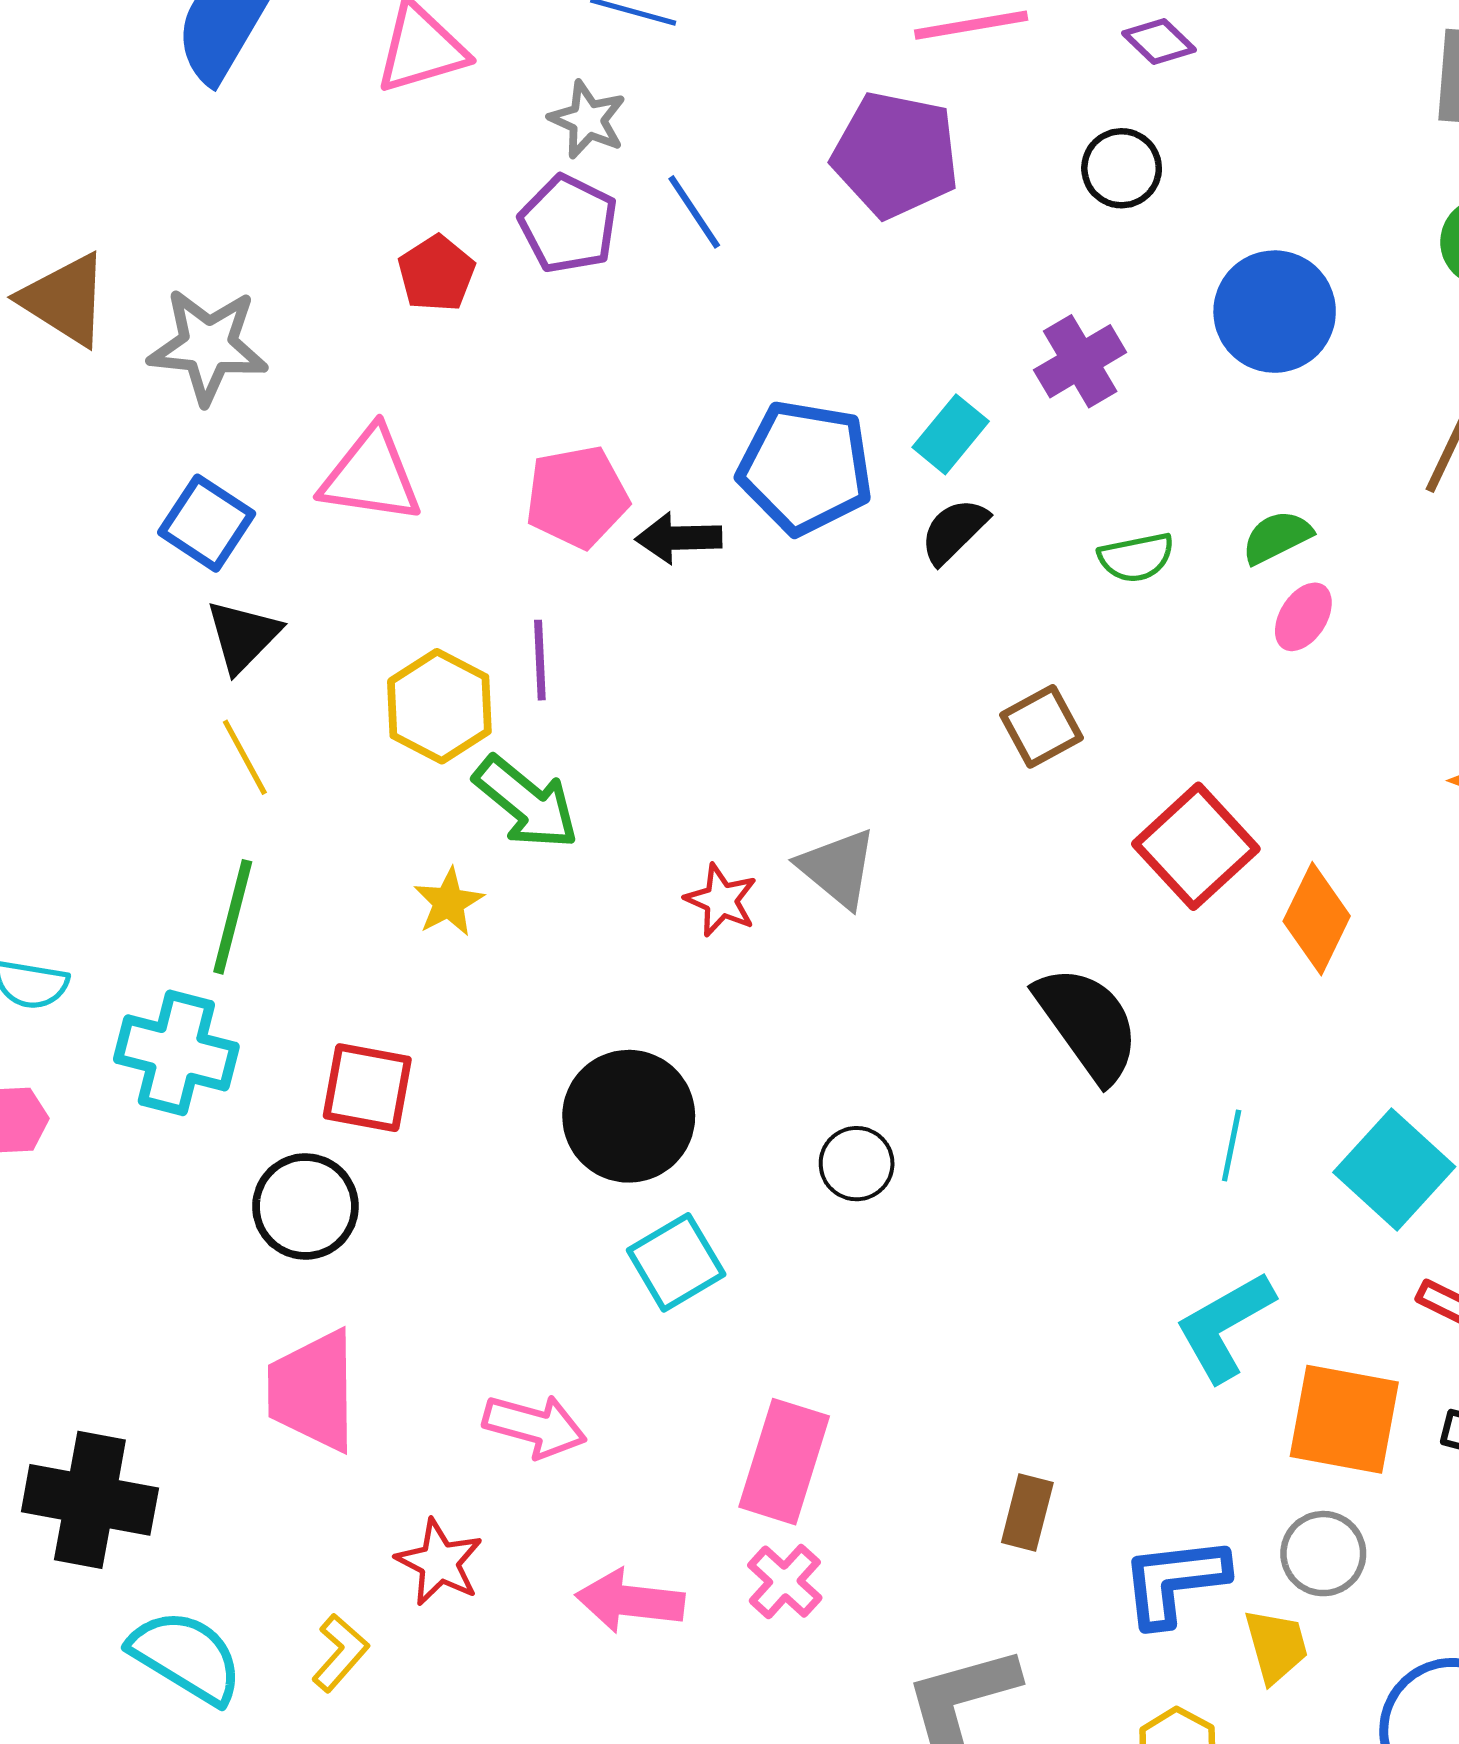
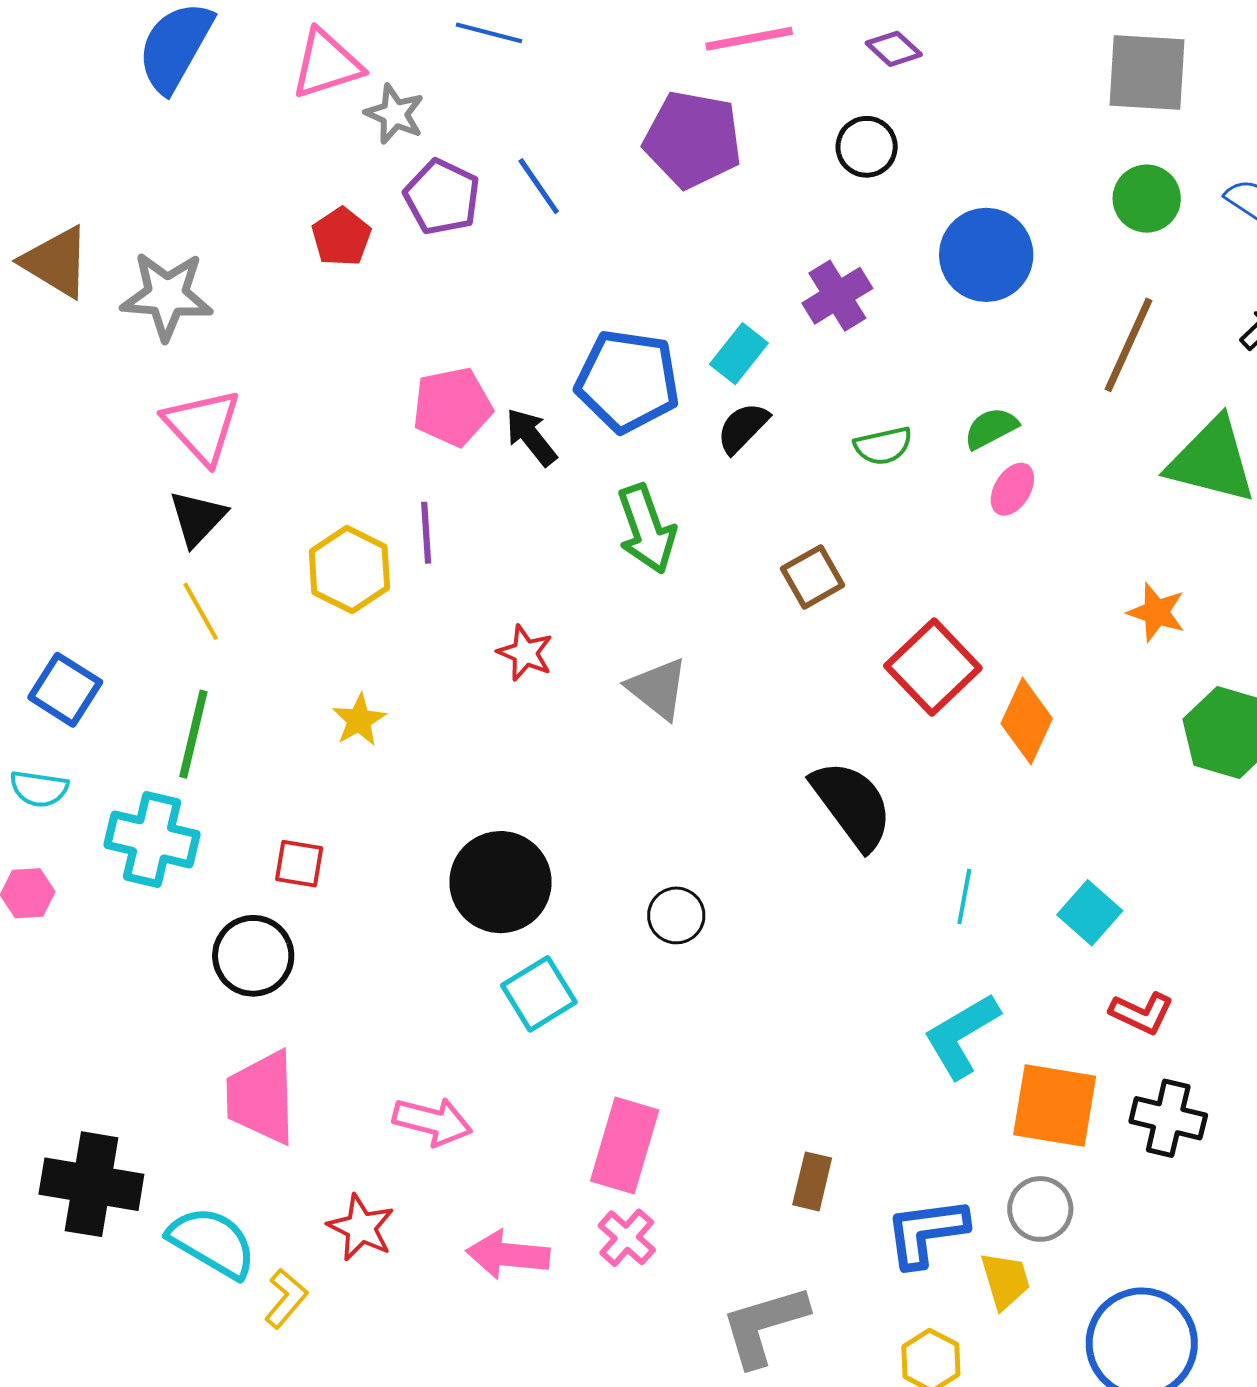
gray star: (588, 120) -> (395, 114), moved
pink triangle: (371, 475) -> (202, 426), moved, turned 40
blue square: (207, 523) -> (65, 690), moved
black arrow: (679, 538) -> (531, 437), turned 54
green arrow: (526, 803) -> (646, 529), moved, turned 32
red star: (721, 900) -> (525, 653), moved
red square: (367, 1088) -> (299, 864), size x0.7
cyan square: (1394, 1170) -> (1090, 913), size x0.7
cyan semicircle: (186, 1657) -> (212, 1242), moved

